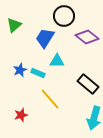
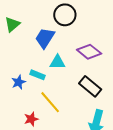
purple diamond: (87, 37) -> (89, 52), moved
blue star: (20, 70) -> (19, 82), moved
red star: (21, 115) -> (31, 119), moved

